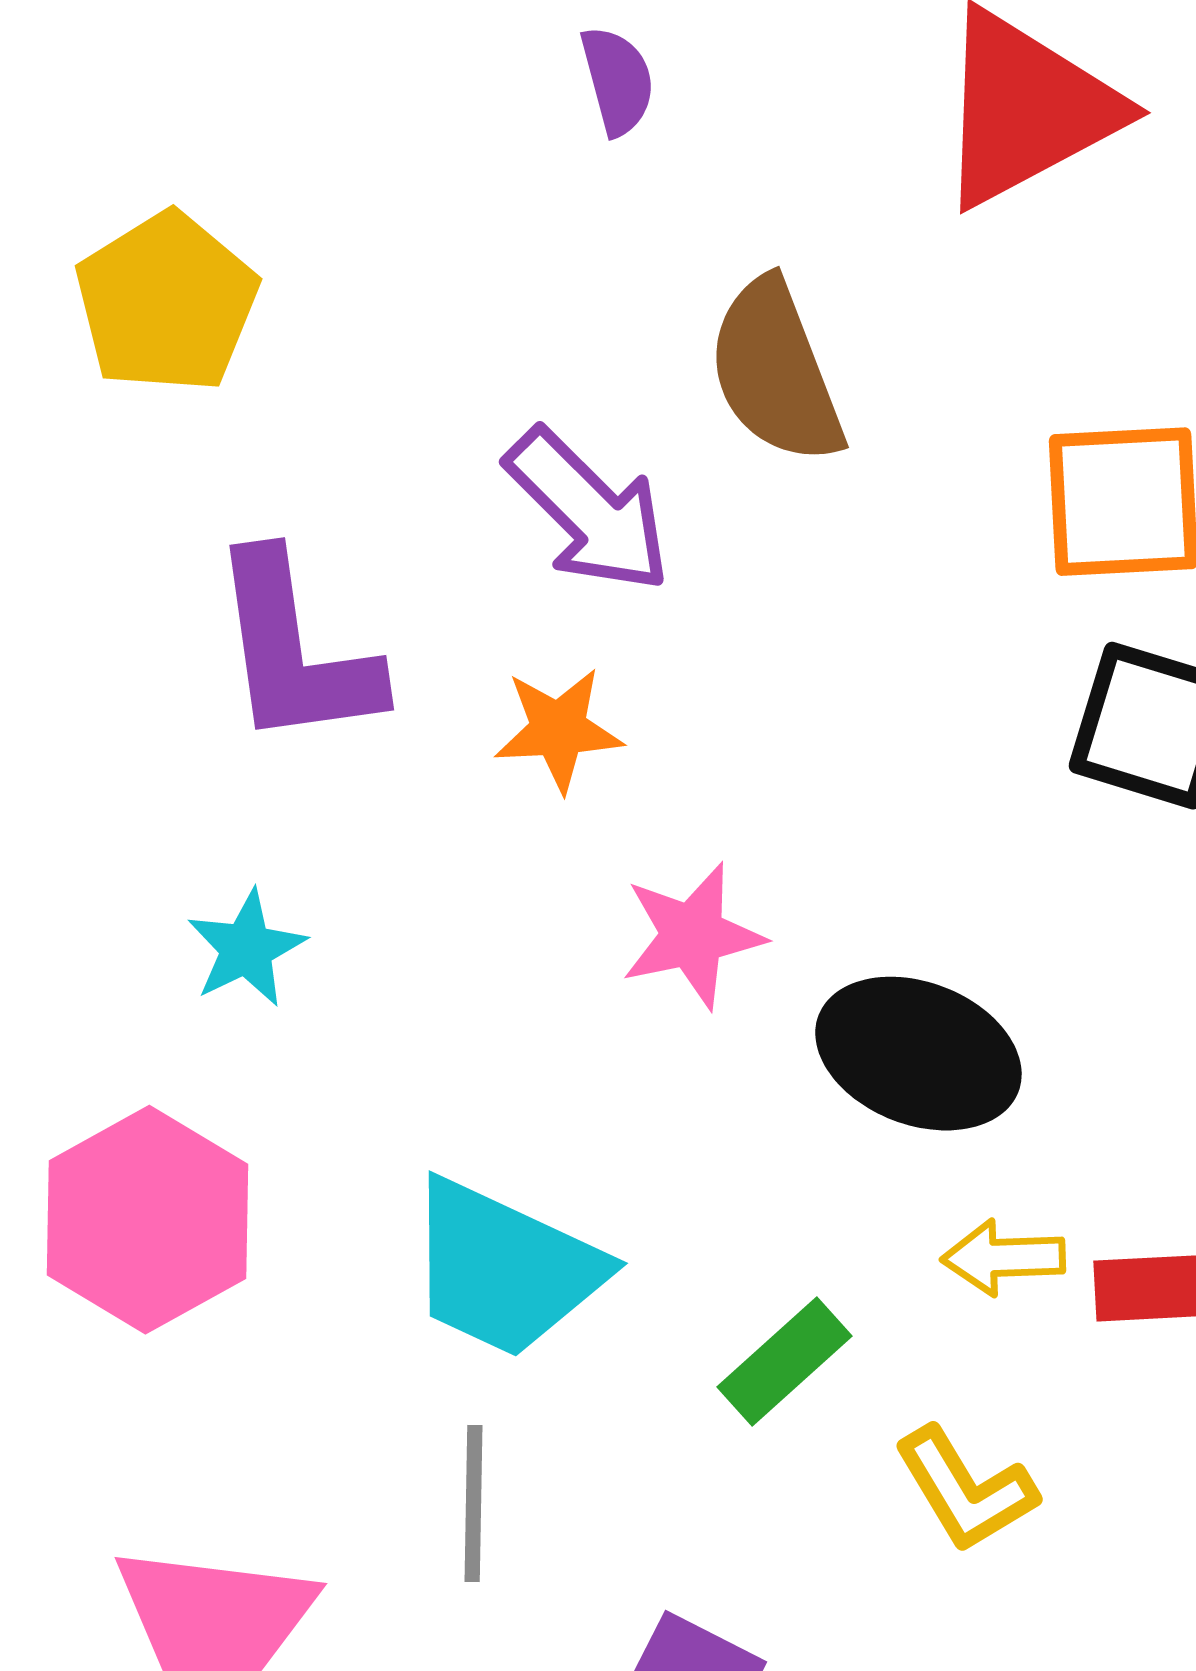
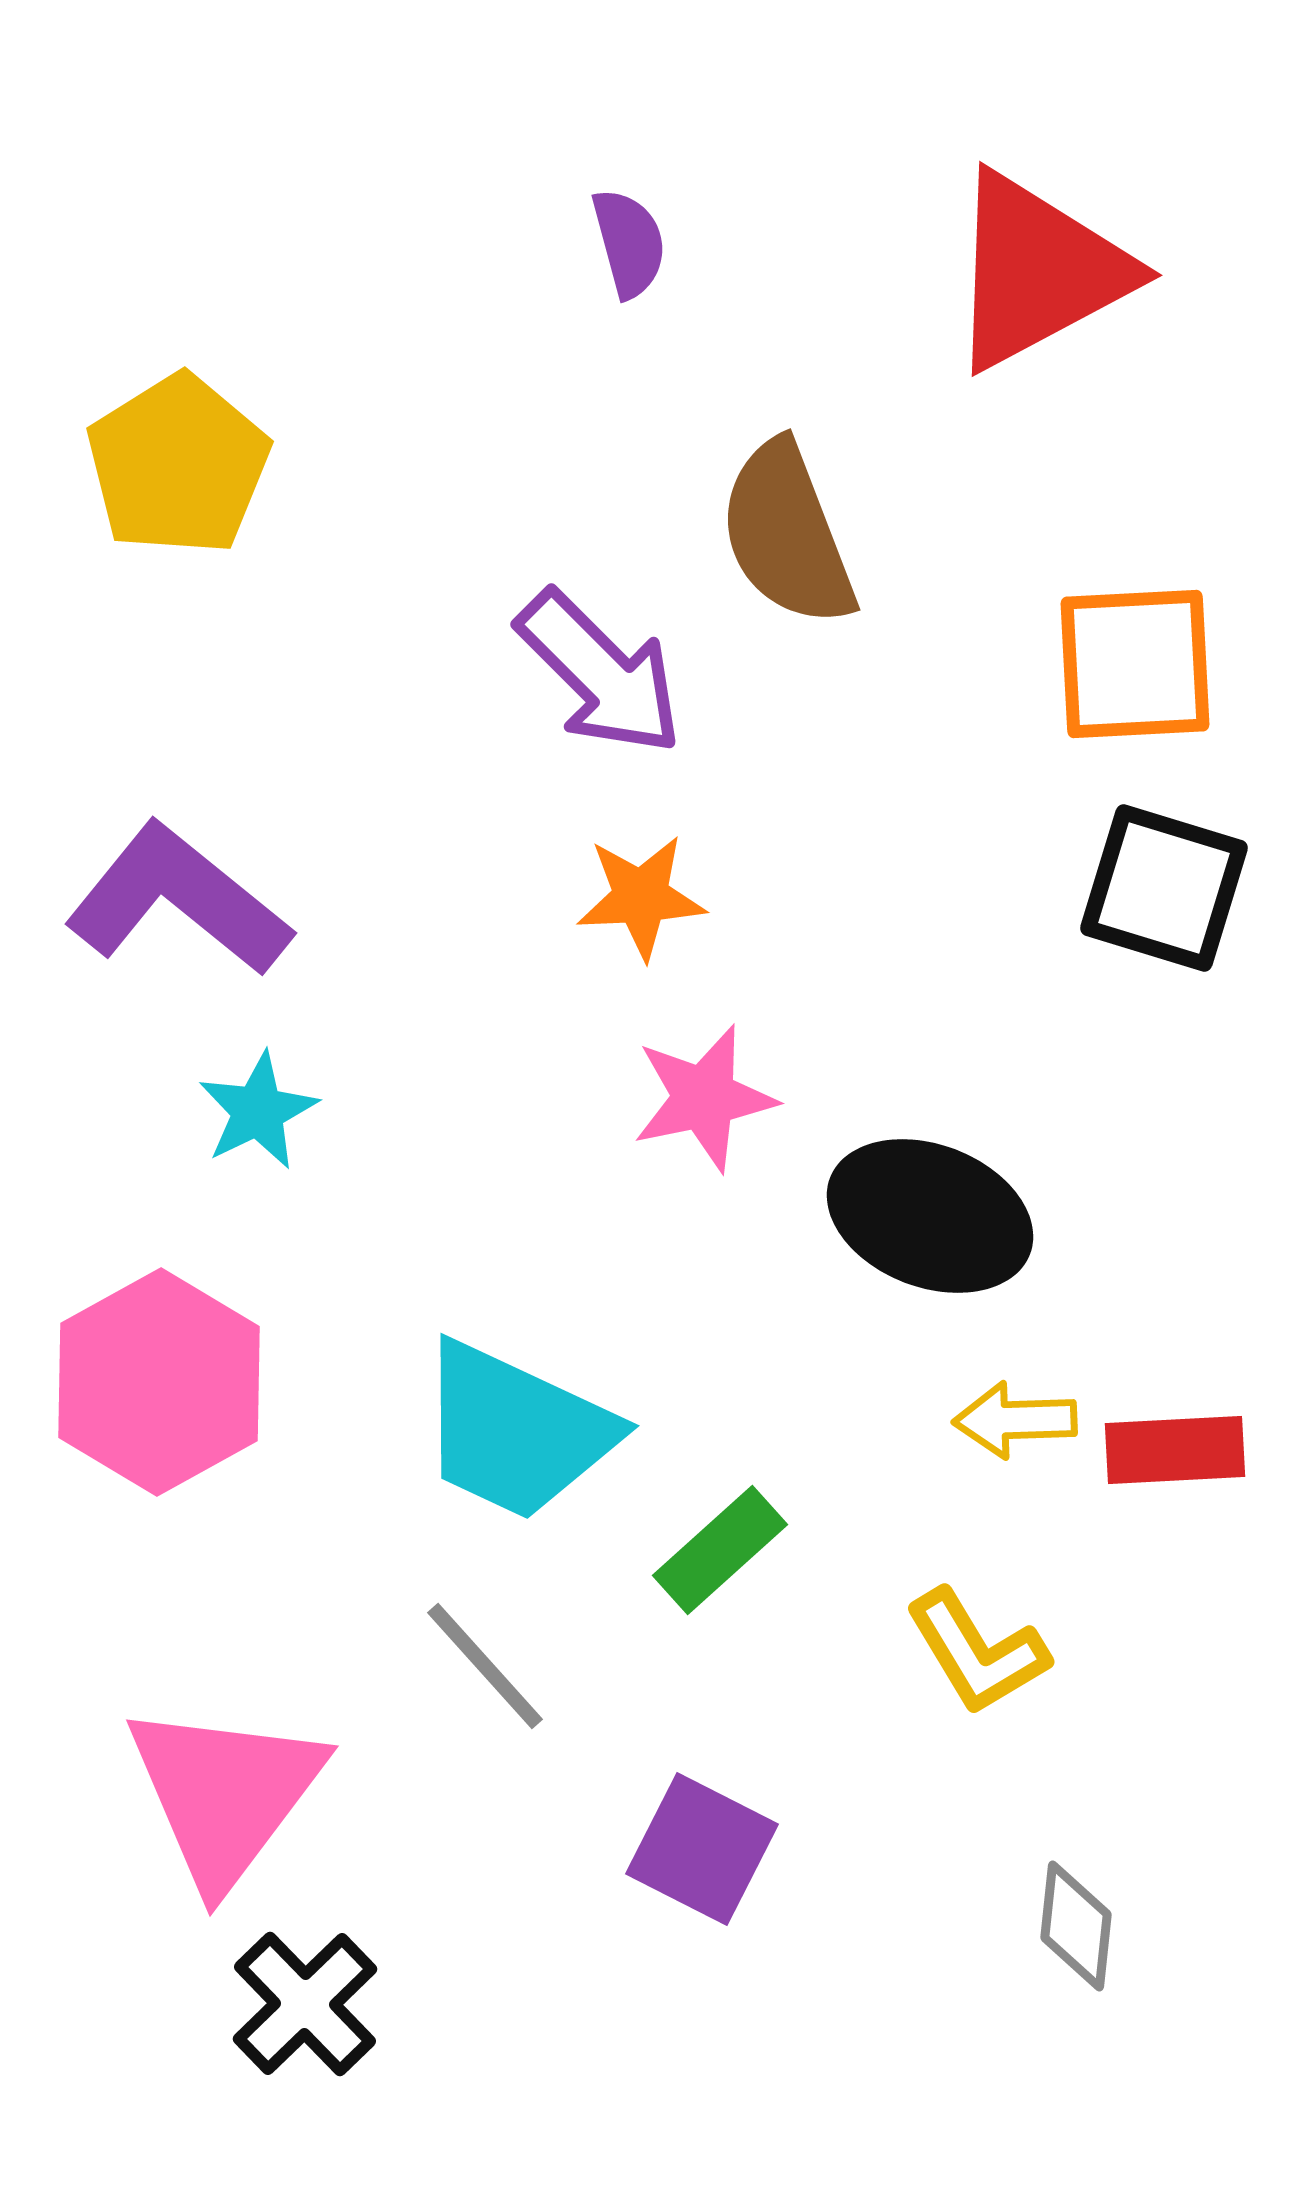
purple L-shape: (294, 651) -> (178, 900), moved, turned 137
orange star: (558, 730) -> (641, 897), moved
green rectangle: (784, 1362) -> (720, 1550), moved
gray line: (473, 1504) -> (485, 1666), turned -43

